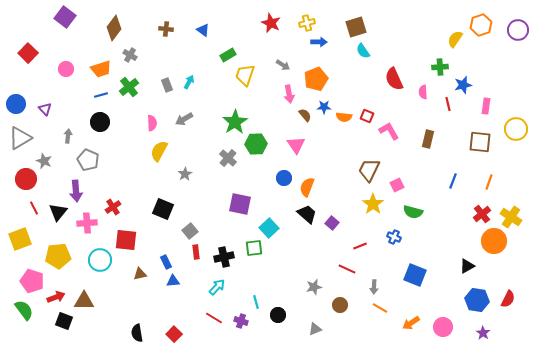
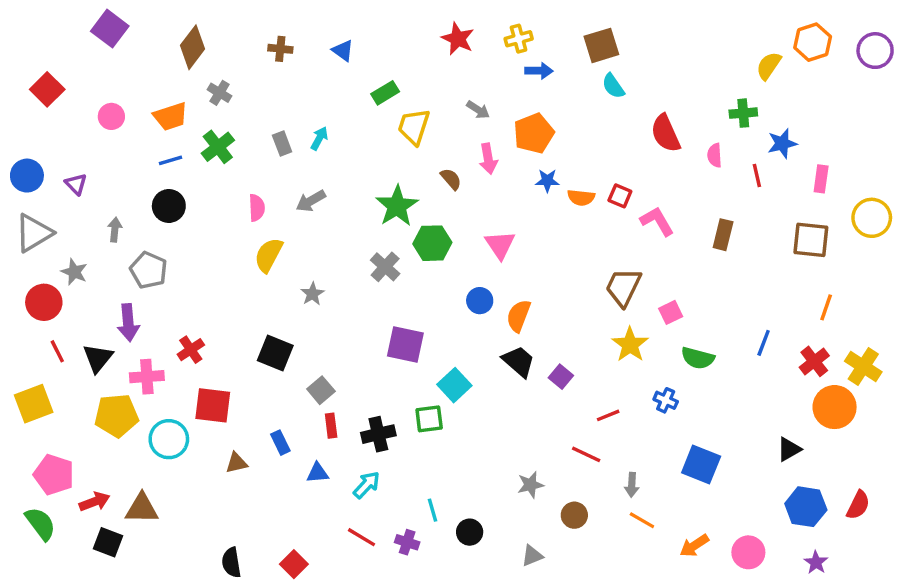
brown semicircle: (305, 115) -> (451, 179), moved
blue line: (453, 181) -> (764, 343), moved
yellow pentagon: (58, 256) -> (116, 415), moved
blue triangle: (173, 281) -> (318, 473), moved

